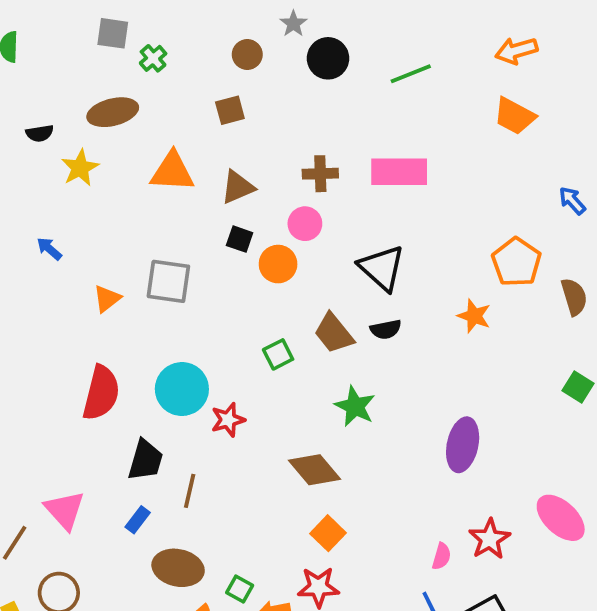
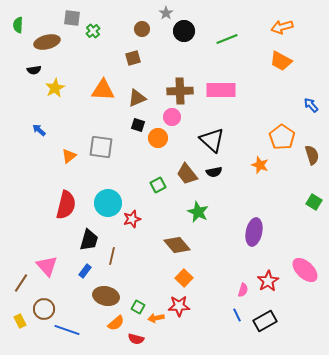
brown ellipse: (113, 112) -> (47, 42), moved
brown cross: (320, 174) -> (180, 91), size x1.4

